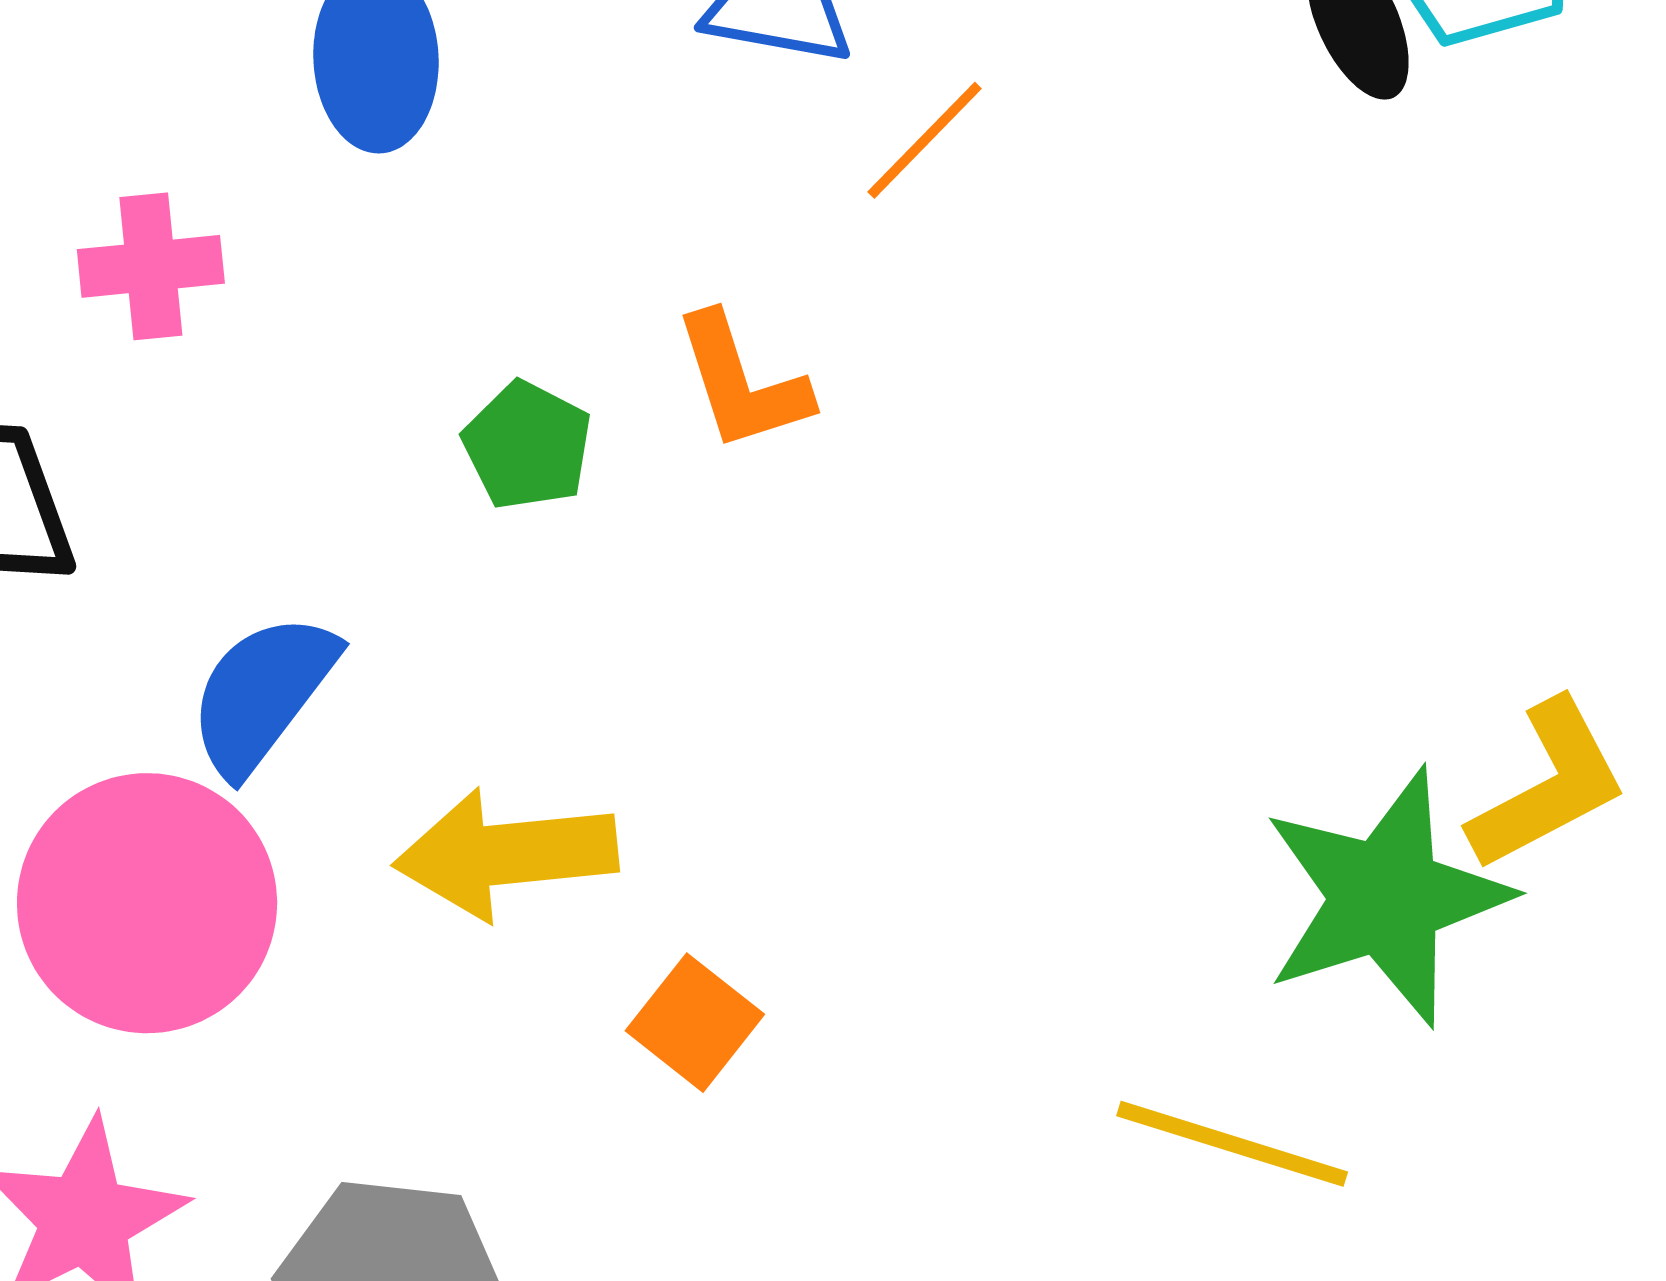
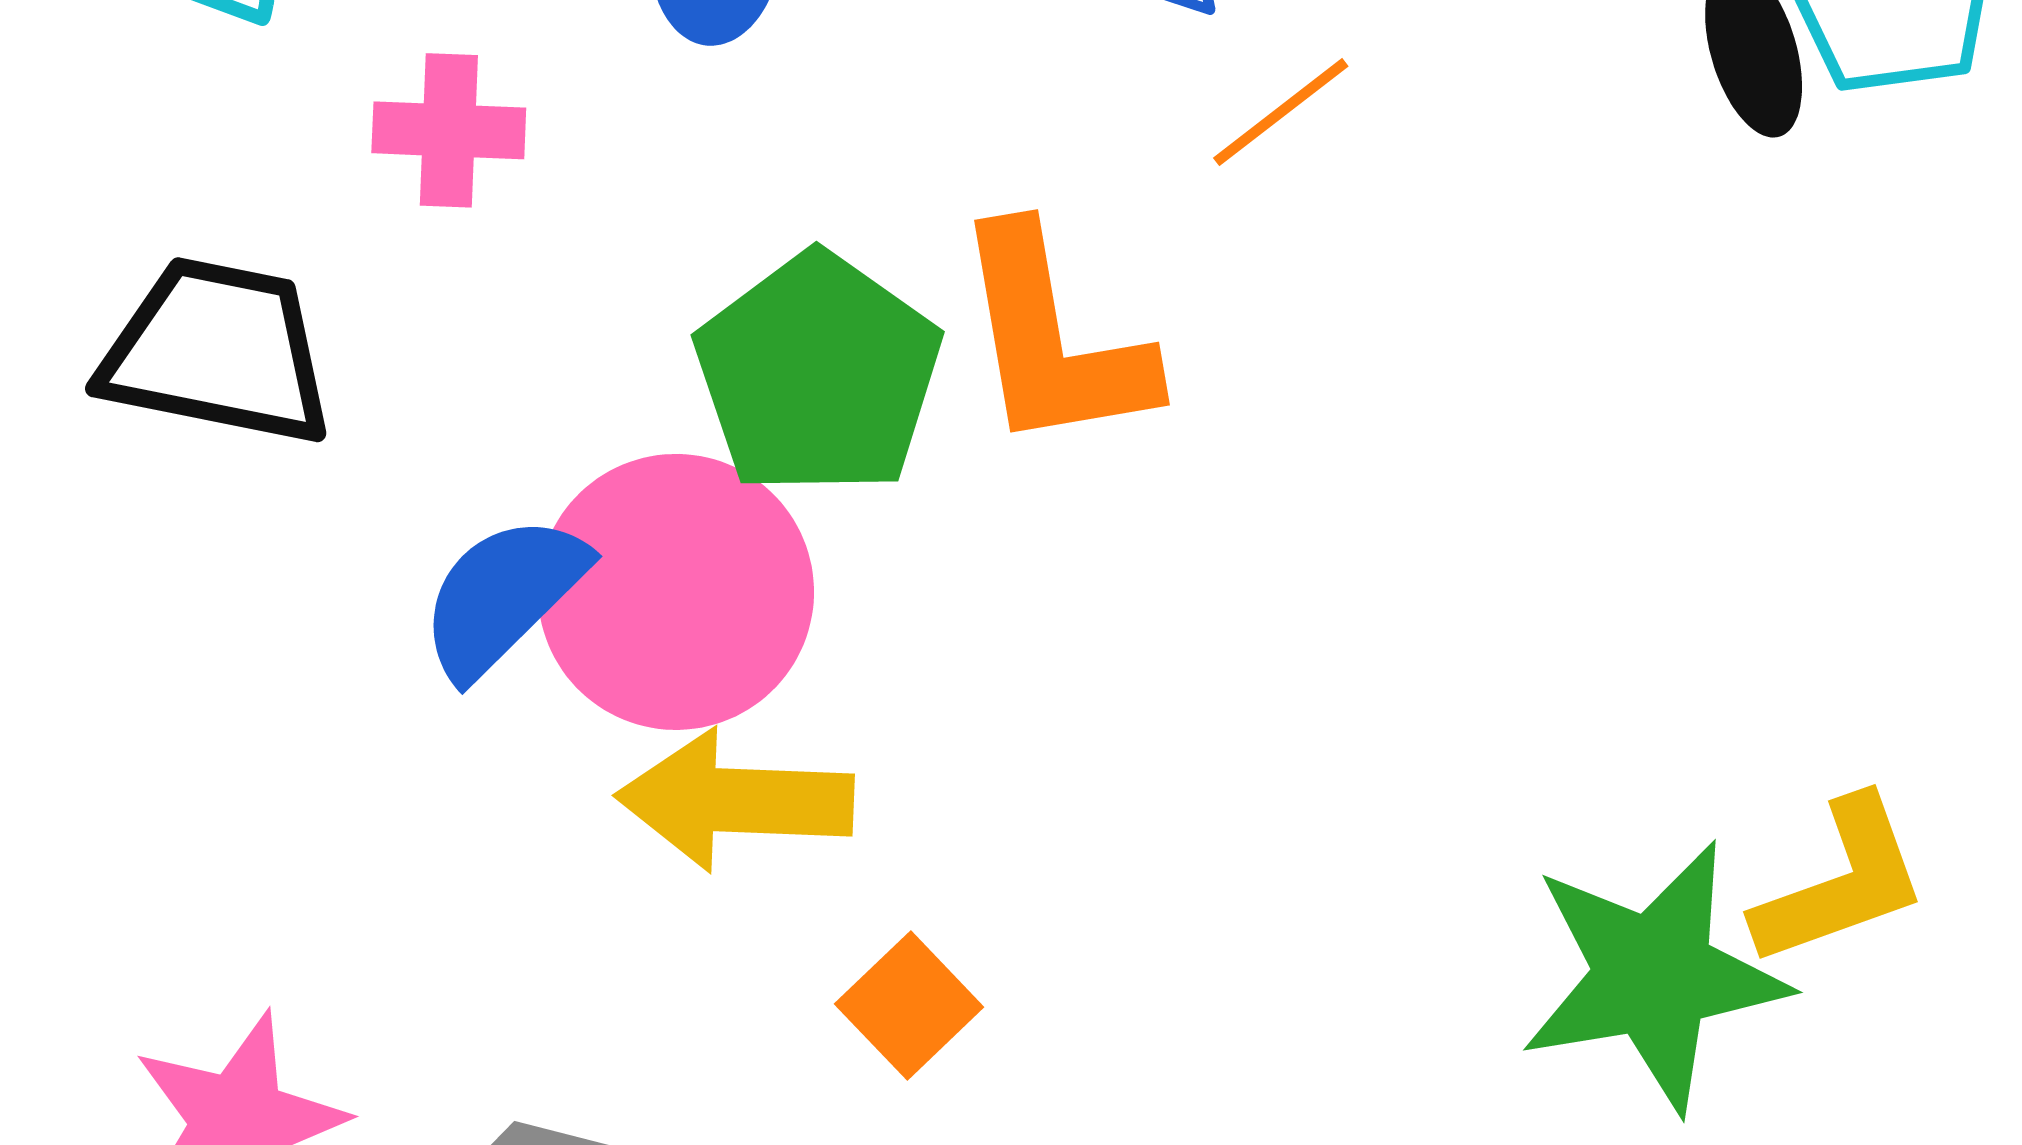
orange L-shape: (742, 382) -> (1053, 340), size x1.5
green pentagon: (527, 446) -> (818, 374), size x1.8
pink circle: (147, 903) -> (676, 592), moved

